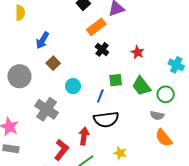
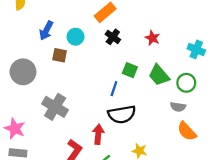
brown square: (53, 63) -> (60, 55), turned -32
green square: (116, 80) -> (130, 70), turned 32
cyan circle: (73, 86) -> (76, 37), moved

